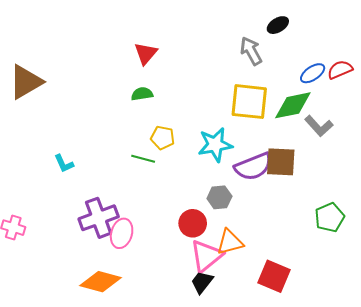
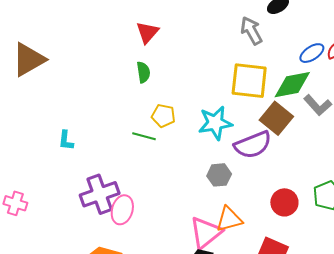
green semicircle: (142, 94) -> (143, 72), turned 90
brown square: (281, 162) -> (276, 118), moved, turned 36
cyan L-shape: (64, 164) -> (66, 140), turned 30
red circle: (193, 223) -> (284, 202), moved

